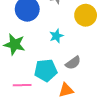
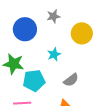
cyan pentagon: (46, 70) -> (34, 81), moved

